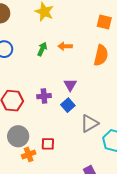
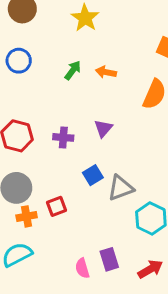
blue square: (68, 105) -> (93, 175), moved
red square: (48, 144) -> (57, 206), turned -32

